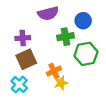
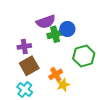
blue circle: (83, 21) -> (67, 29), moved
green cross: (66, 37) -> (55, 34), moved

